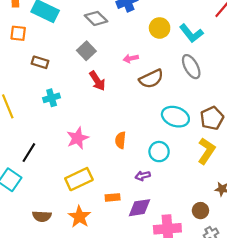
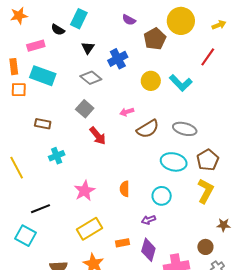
orange square: (18, 33) -> (19, 90), moved
gray ellipse: (191, 67) -> (185, 129), moved, turned -40
black line: (29, 153) -> (41, 209), turned 42
purple diamond: (139, 208) -> (148, 250), turned -60

